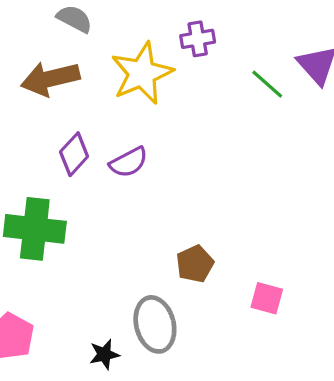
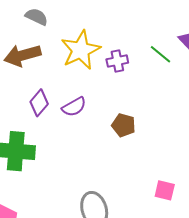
purple cross: (198, 39) -> (117, 61), moved
brown pentagon: (195, 264) -> (124, 125), moved, turned -30

